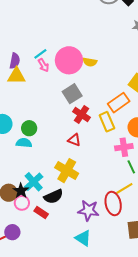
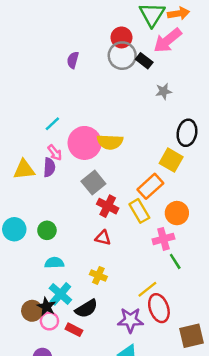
cyan line: (40, 54) -> (52, 124), moved
purple semicircle: (15, 61) -> (49, 167), moved
yellow semicircle: (90, 62) -> (110, 142), size x1.5
cyan semicircle: (24, 143) -> (54, 263), moved
yellow cross: (67, 171) -> (98, 275), size x0.6
yellow line: (124, 188) -> (147, 289), moved

